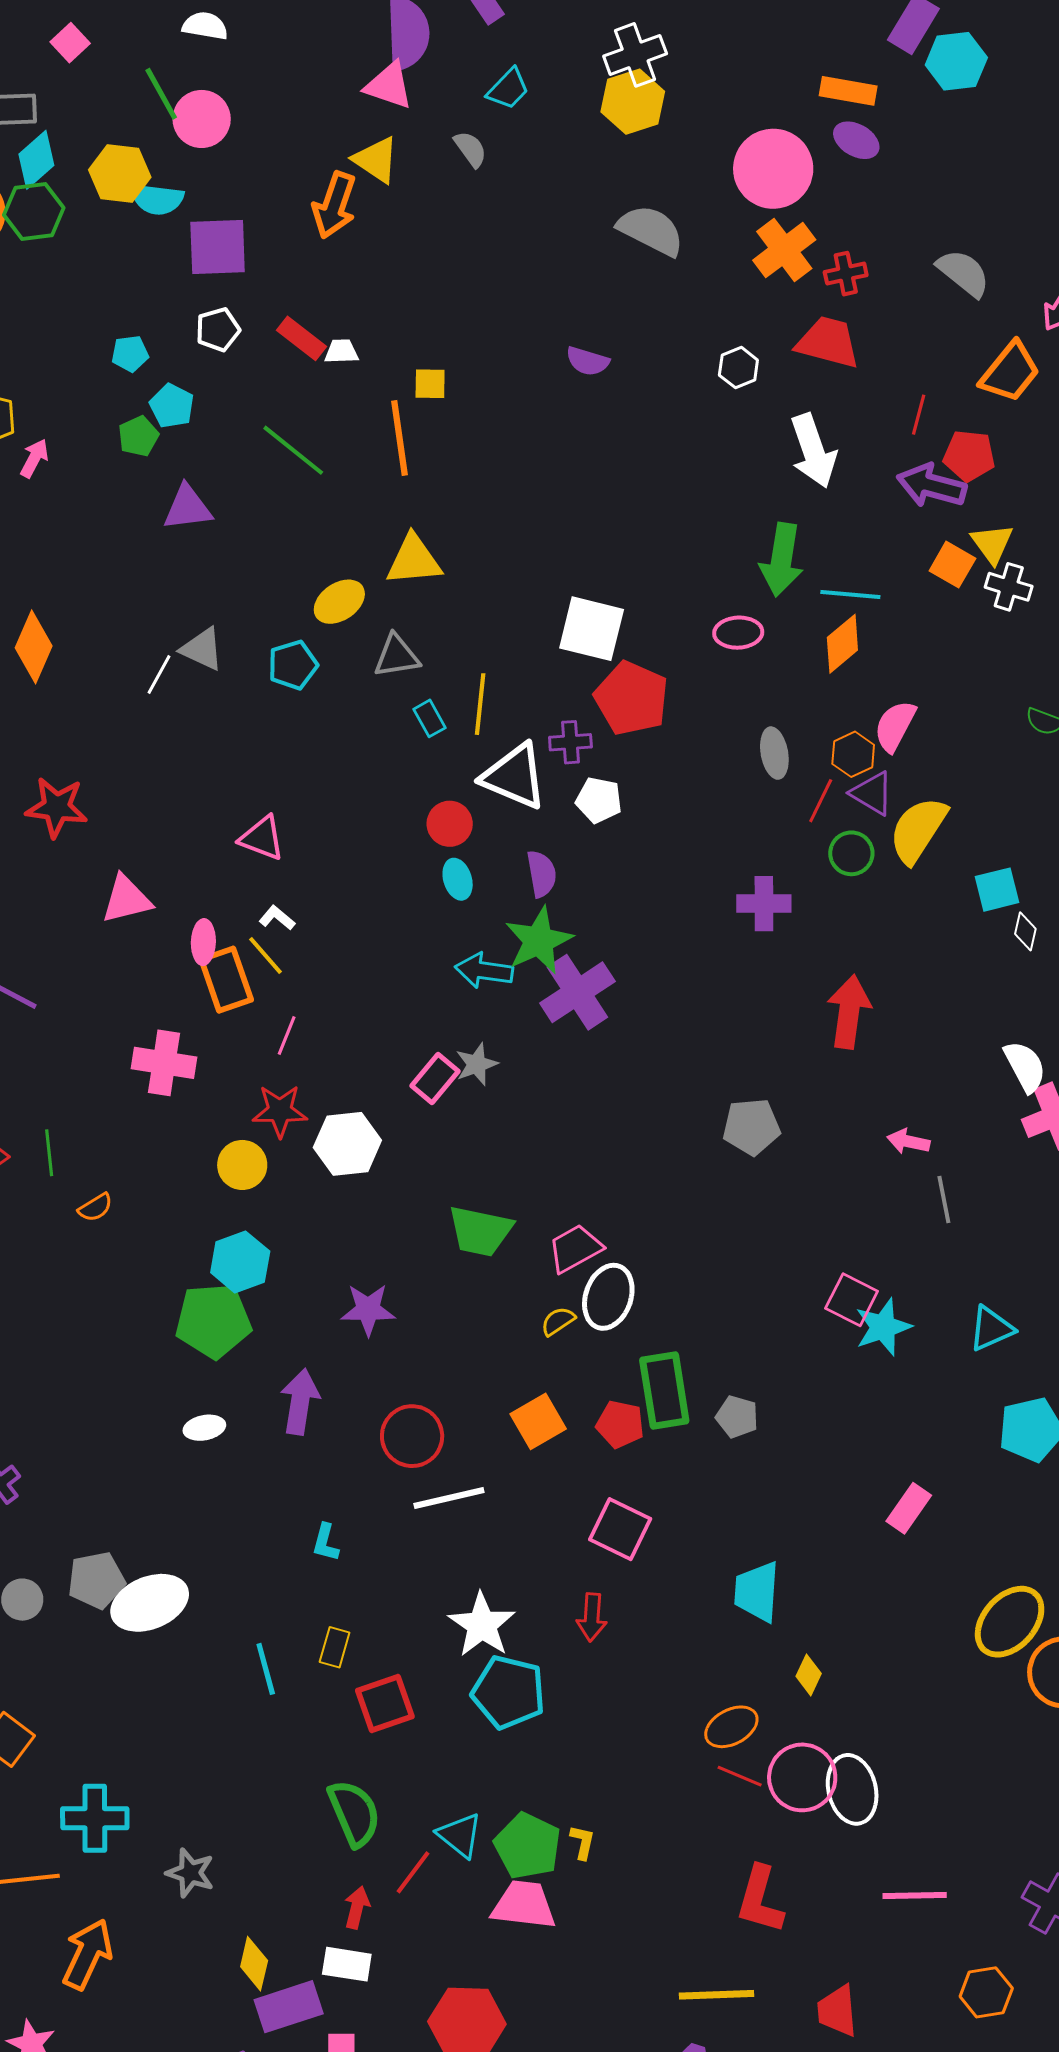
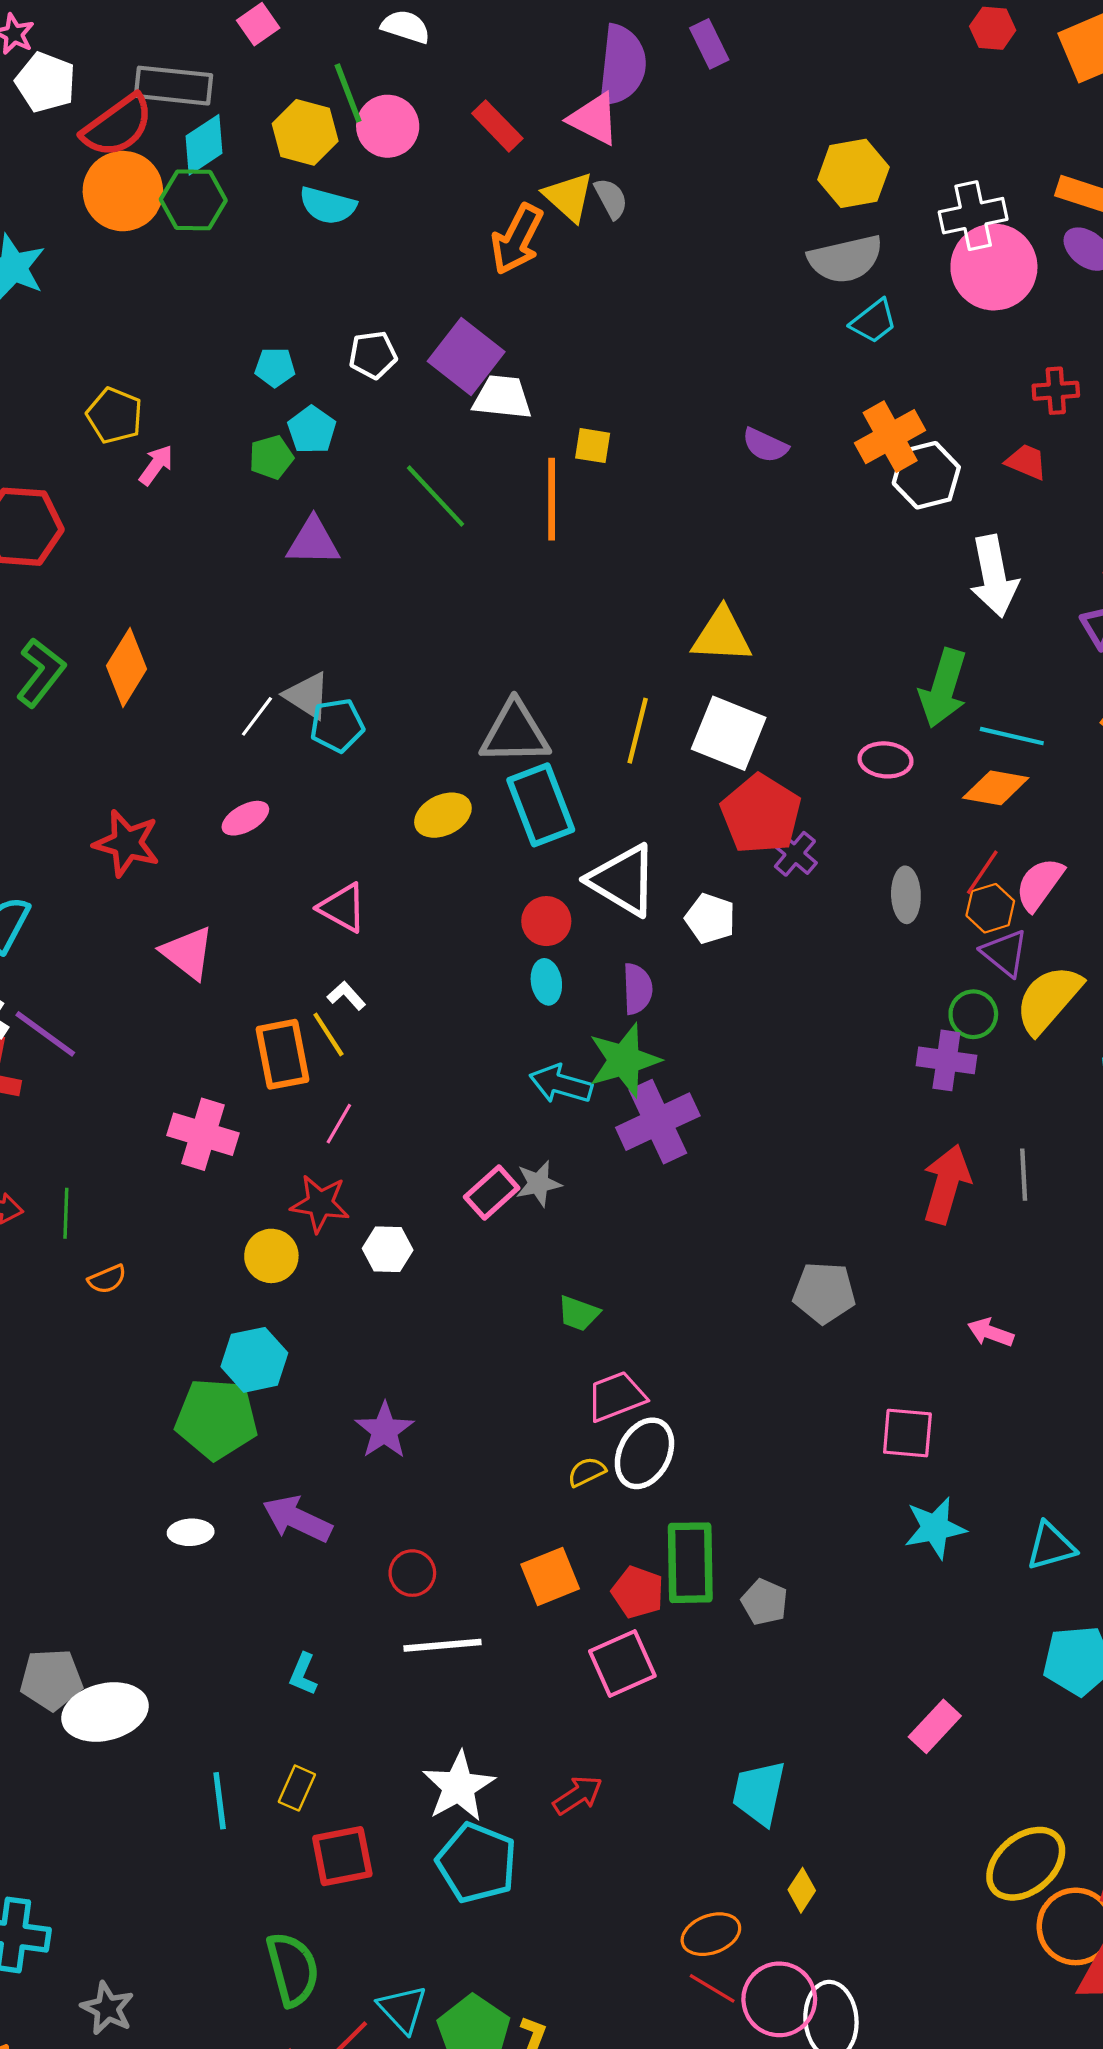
white cross: (635, 55) -> (973, 216), moved
cyan trapezoid: (508, 89) -> (874, 321), moved
gray semicircle: (470, 149) -> (611, 198), moved
yellow hexagon: (120, 174) -> (305, 132), moved
gray semicircle: (651, 230) -> (845, 259), moved, turned 132
purple square: (218, 247) -> (466, 357), moved, turned 32
orange cross: (784, 250) -> (890, 437), moved
red rectangle: (302, 338) -> (497, 126), moved
red trapezoid: (828, 342) -> (1026, 462), size x0.6
white trapezoid: (341, 351) -> (502, 397), size x1.6
white hexagon: (738, 368) -> (926, 475), size x1.5
yellow triangle: (414, 560) -> (722, 636), moved
yellow ellipse: (339, 602) -> (443, 815), moved
orange diamond: (842, 644) -> (996, 788), turned 42
gray triangle: (397, 656) -> (515, 733), size x1.4
cyan pentagon: (293, 665) -> (337, 725), moved
yellow line: (480, 704) -> (638, 731), moved
cyan rectangle: (429, 718) -> (541, 805), size x2.0
purple cross: (570, 742) -> (795, 854), moved, turned 36
red line: (821, 801) -> (982, 872), moved
pink triangle: (126, 899) -> (188, 953), turned 44
purple cross: (764, 904) -> (946, 1060), moved
pink ellipse: (203, 942) -> (245, 818), moved, turned 51
white hexagon: (347, 1144) -> (388, 1249), size x0.7
gray line: (944, 1200) -> (1024, 1175), moved
green trapezoid: (480, 1231) -> (579, 1313), moved, size x0.6
pink square: (852, 1300) -> (907, 1433), moved, turned -30
purple star: (368, 1310) -> (384, 1430), turned 30
purple arrow: (300, 1402) -> (297, 1519), turned -82
red circle: (412, 1436) -> (412, 1573), size x0.7
pink square: (620, 1529) -> (622, 1664), moved, turned 32
red arrow: (592, 1617) -> (578, 1795), turned -135

